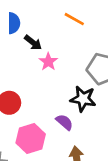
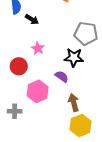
pink star: (48, 62) -> (38, 48), moved

